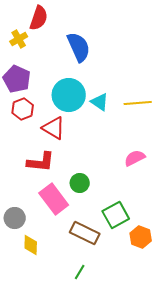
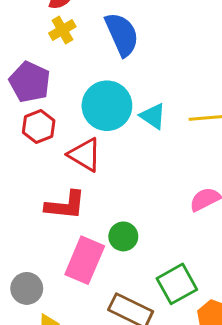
yellow cross: (19, 39) -> (62, 30), moved
pink rectangle: (54, 199) -> (85, 260), turned 60

